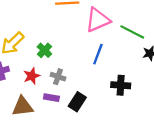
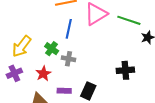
blue line: (98, 54) -> (69, 29), moved
gray cross: (58, 77) -> (68, 59), moved

